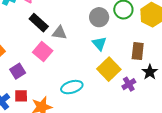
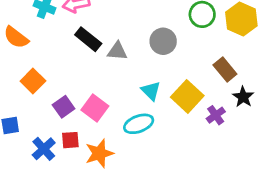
gray circle: (99, 17) -> (163, 41), moved
cyan triangle: (99, 44) -> (151, 91), moved
pink square: (43, 51) -> (95, 108), moved
brown rectangle: (138, 51) -> (225, 70), turned -42

